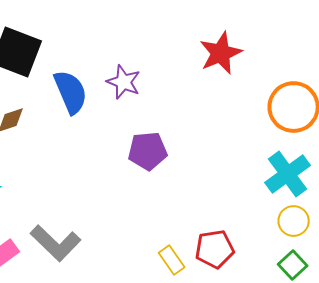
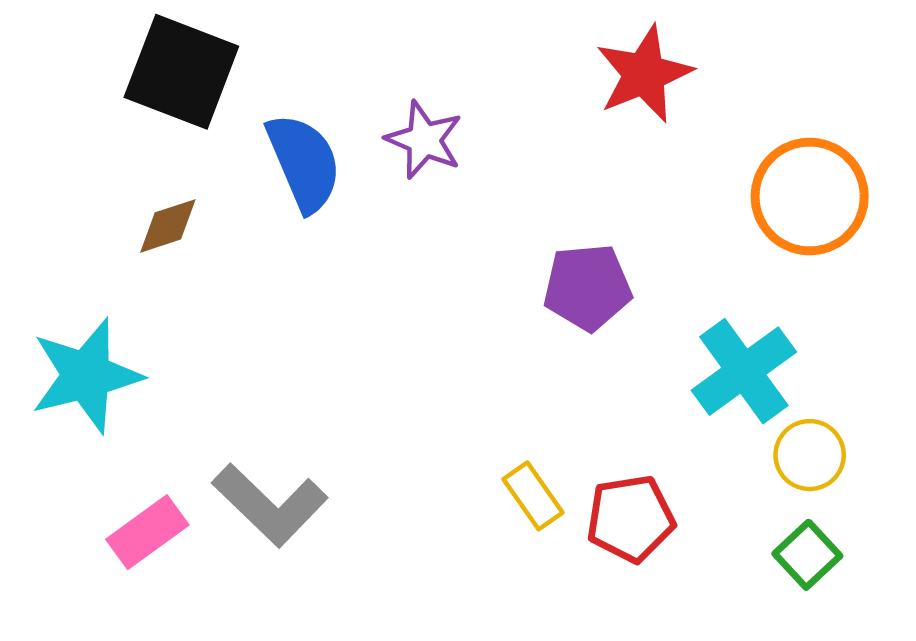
purple pentagon: (148, 151) -> (587, 287), moved
cyan cross: (288, 174) -> (744, 371), moved
yellow rectangle: (172, 260) -> (533, 496), moved

